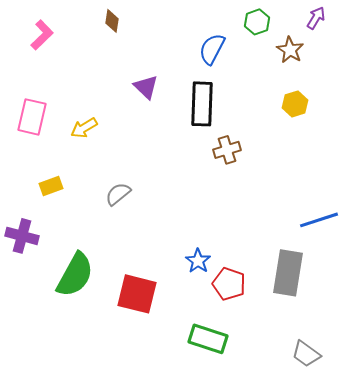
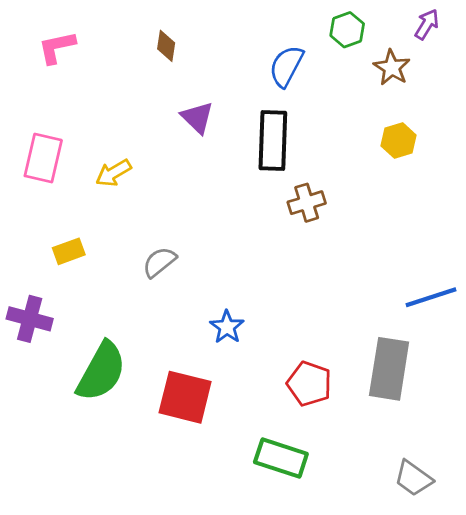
brown diamond: (112, 21) -> (166, 46), moved
pink L-shape: (42, 35) -> (57, 47), turned -148
blue star: (198, 261) -> (227, 327), moved

